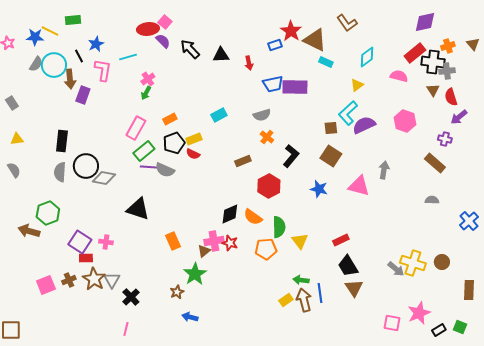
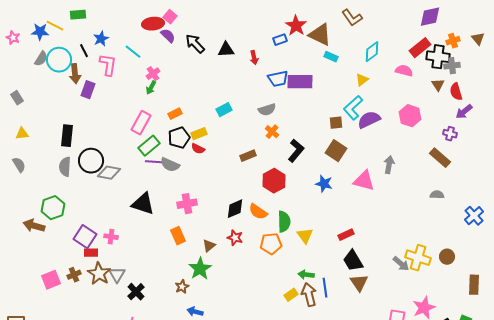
cyan line: (128, 57) -> (133, 52), turned 54
pink cross: (214, 241) -> (187, 204), moved

